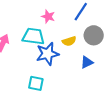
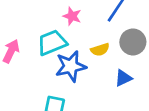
cyan trapezoid: (33, 36) -> (52, 43), turned -30

